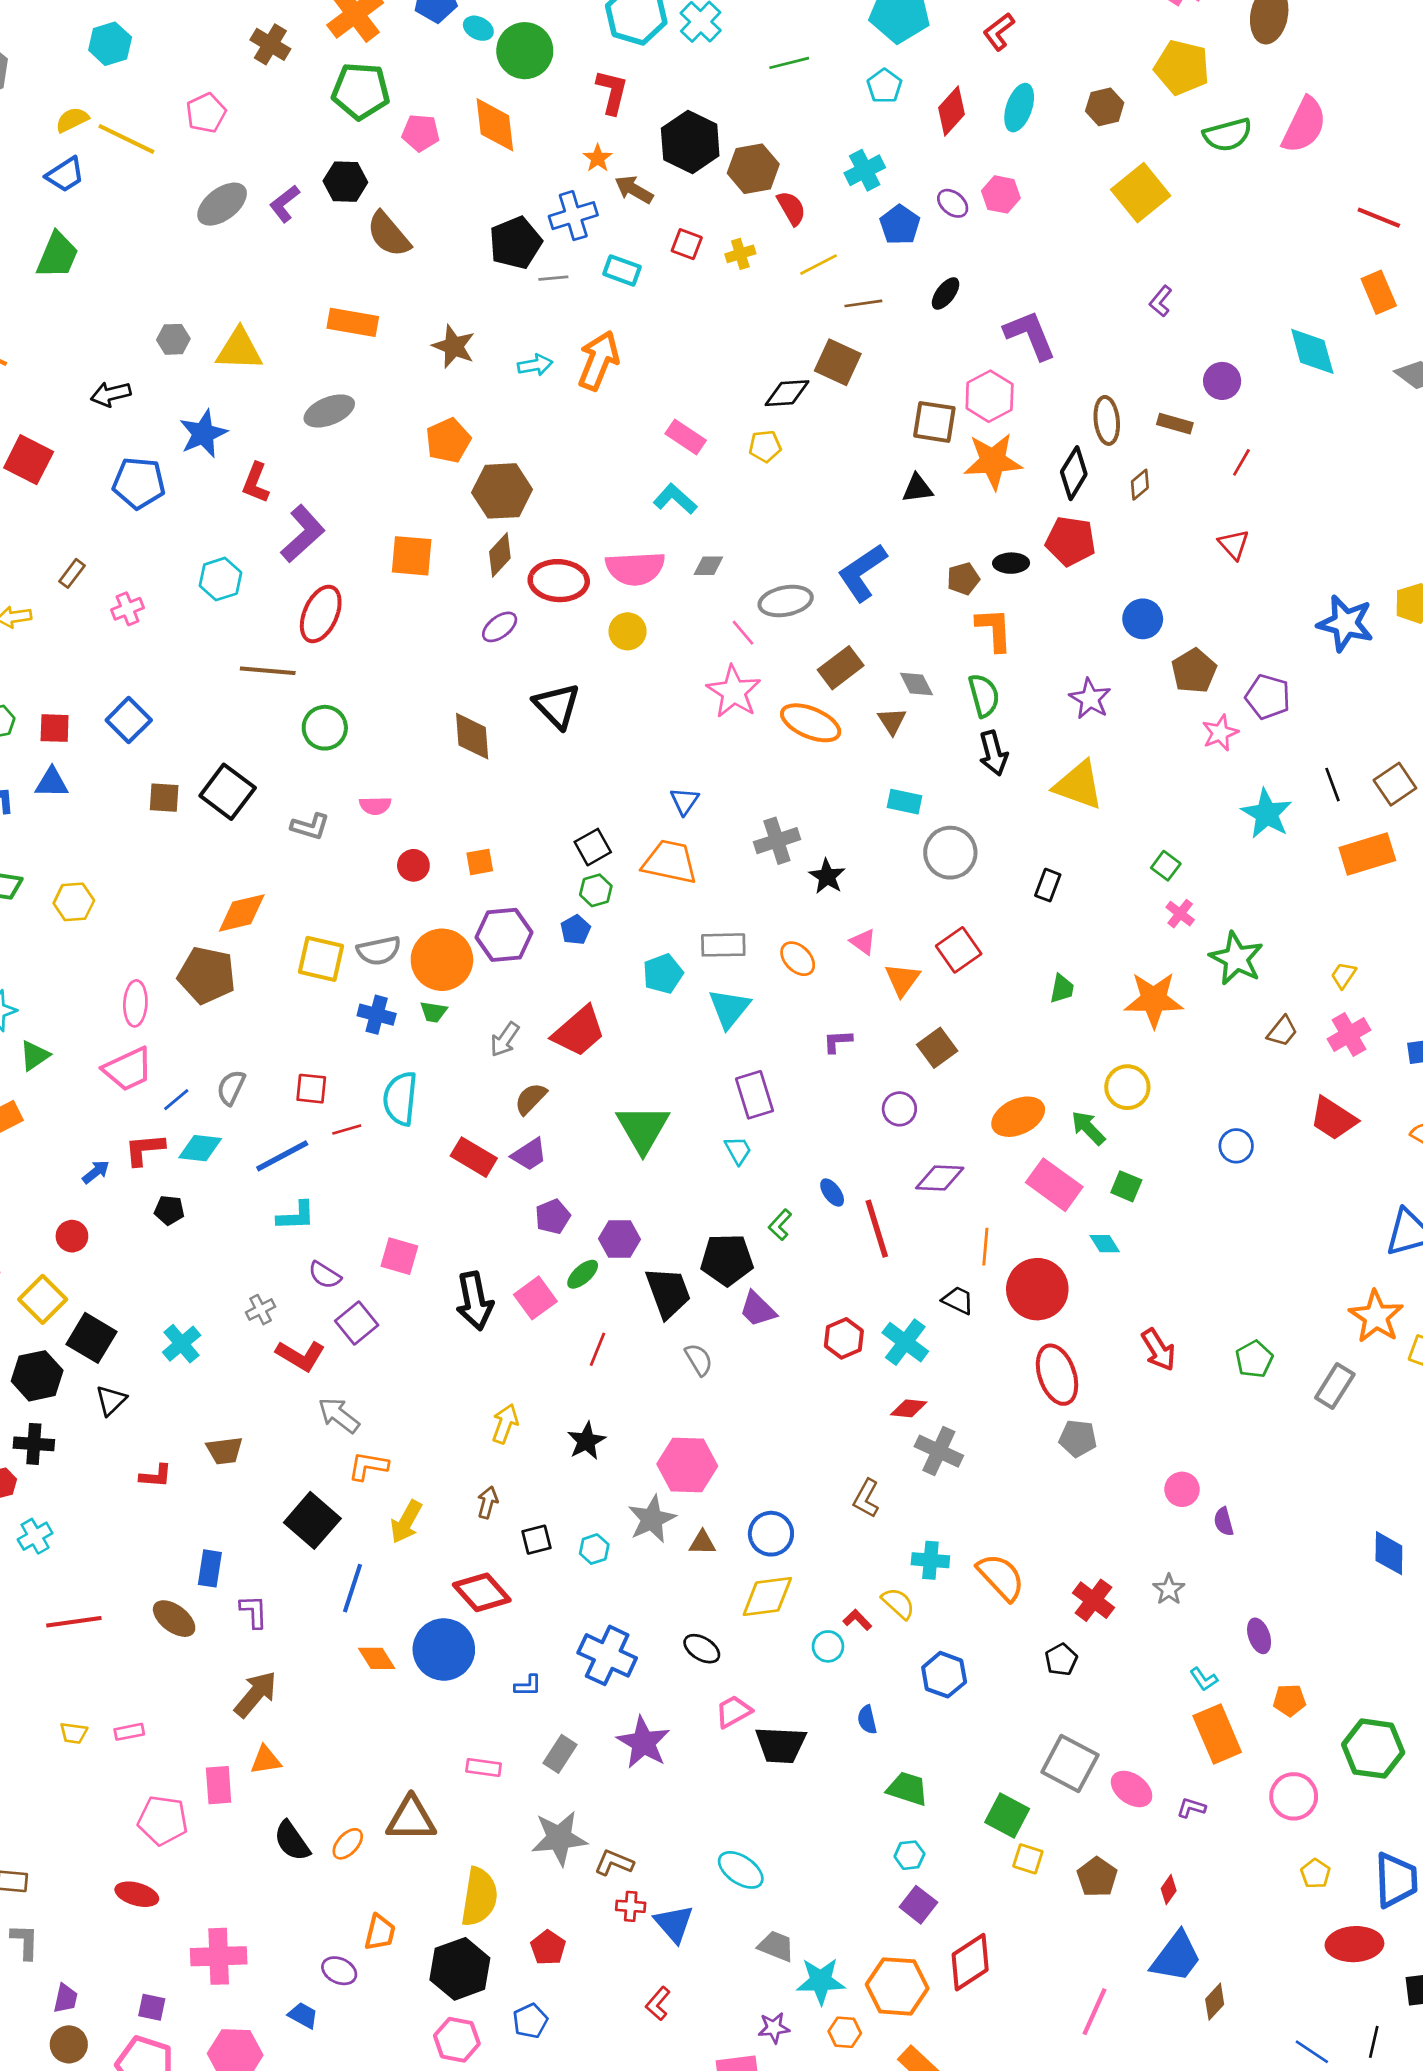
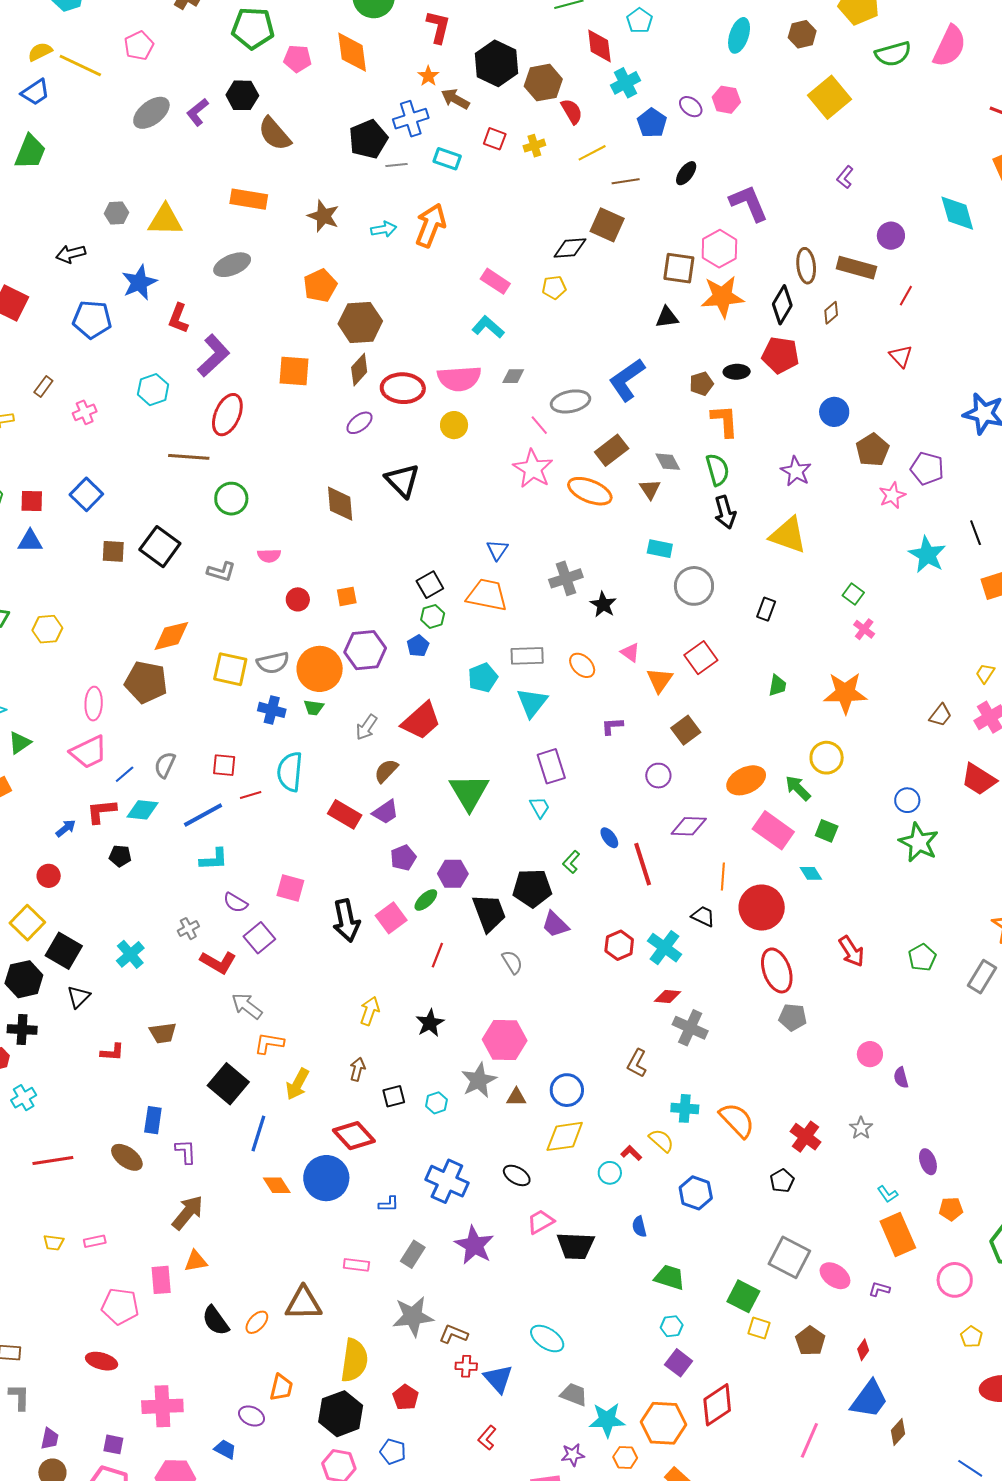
red diamond: (951, 111) -> (599, 46), moved, turned -48
brown rectangle: (1175, 424) -> (856, 268), size x1.5
green star: (1236, 958) -> (919, 842), moved
blue pentagon: (530, 2021) -> (393, 1452), turned -30

